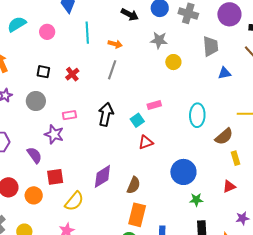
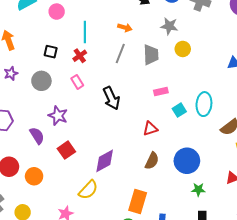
cyan line: (87, 33) -> (85, 32), moved
gray trapezoid: (211, 46) -> (151, 55), moved
black arrow: (106, 114) -> (111, 98), turned 140
pink rectangle: (69, 115) -> (77, 82), moved, turned 64
cyan square: (137, 120) -> (179, 110), moved
red square: (55, 177) -> (66, 150), moved, turned -30
brown semicircle: (134, 185) -> (152, 161), moved
yellow semicircle: (74, 201) -> (88, 190), moved

